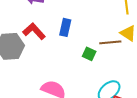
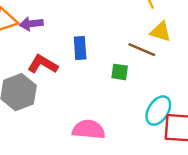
brown line: (110, 42) -> (142, 50), turned 45

